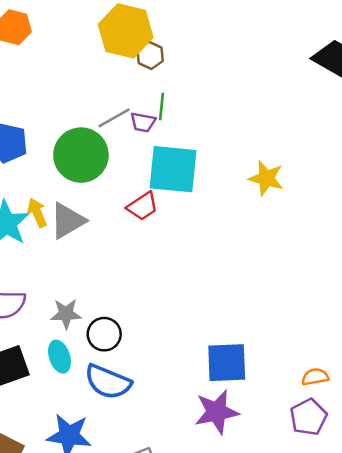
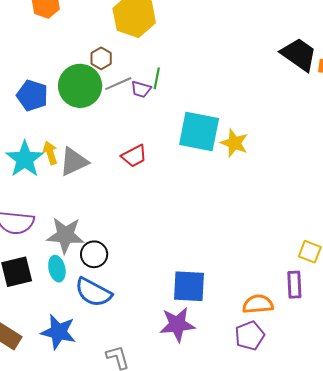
brown hexagon: (150, 55) -> (101, 58), moved
green circle: (81, 155) -> (80, 86), moved
cyan square: (173, 169) -> (199, 131), moved
gray star: (66, 314) -> (65, 235), size x1.5
orange semicircle: (315, 377) -> (258, 304), size x1.4

